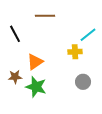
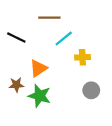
black line: (15, 34) -> (16, 37), turned -36
cyan line: (88, 35) -> (64, 39), moved

